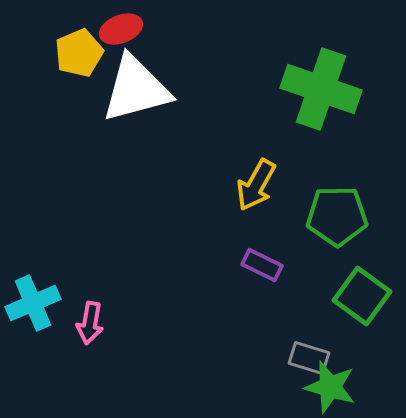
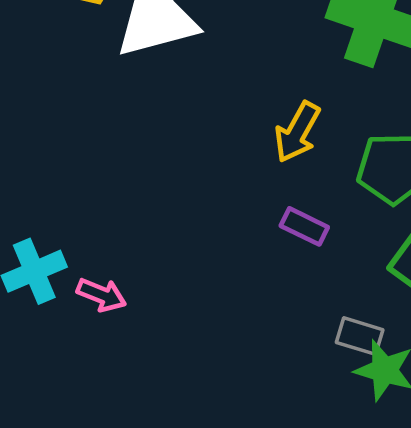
pink arrow: (90, 323) -> (101, 295), turned -78

